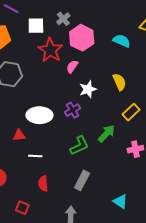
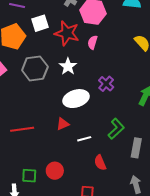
white square: (36, 26) -> (40, 23), moved
white star: (88, 89) -> (68, 66), moved
green L-shape: (79, 146) -> (116, 129), moved

